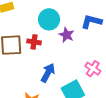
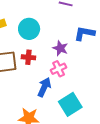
cyan circle: (49, 19) -> (29, 29), moved
pink cross: (93, 69) -> (59, 69), moved, turned 35

